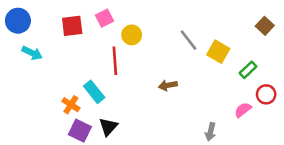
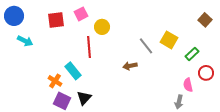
gray line: (189, 40) -> (146, 46), moved
pink semicircle: (243, 110) -> (188, 85), turned -64
gray arrow: (211, 132) -> (179, 102), moved

